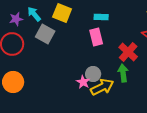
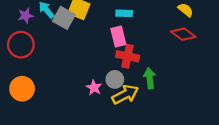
gray square: (45, 34) -> (64, 18), moved
red cross: (128, 52) -> (128, 56), moved, turned -30
pink star: (83, 82) -> (94, 88), moved

